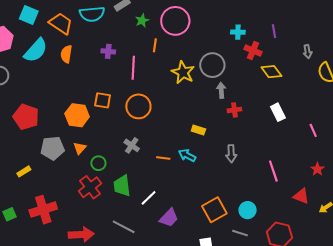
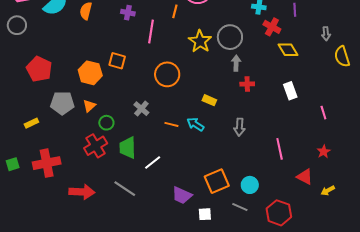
orange circle: (138, 106) -> (167, 74), moved
purple trapezoid: (169, 218) -> (182, 195), moved, turned 65

